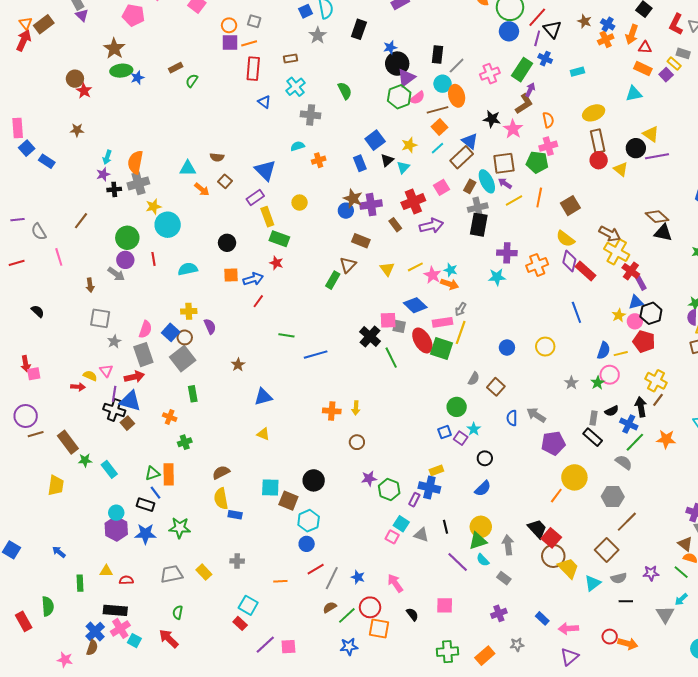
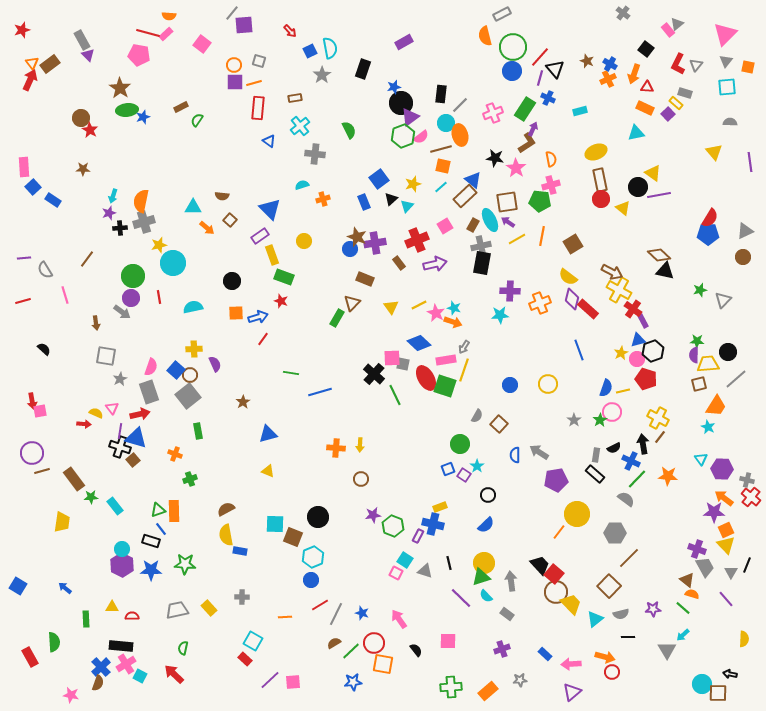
orange square: (439, 127) -> (443, 166), turned -35
orange arrow: (628, 644) -> (605, 657), moved

